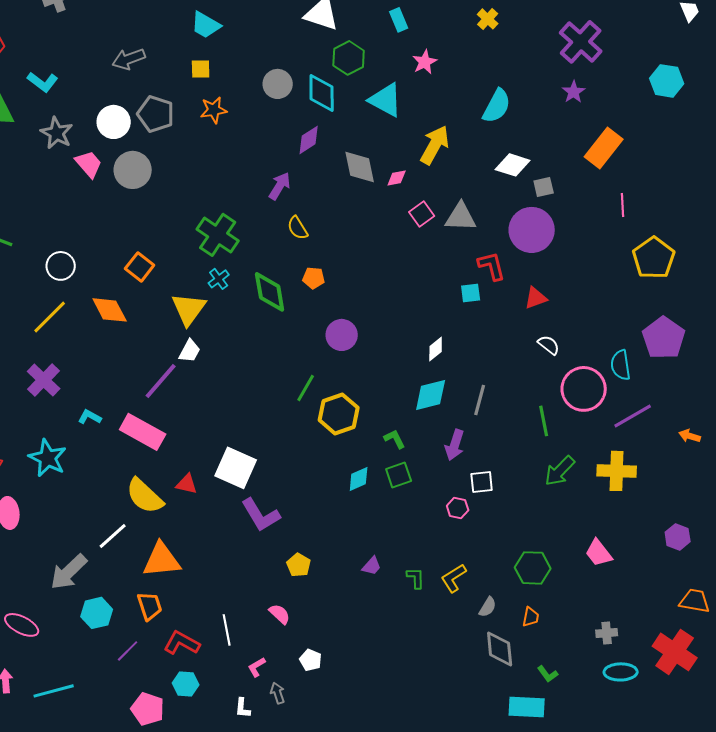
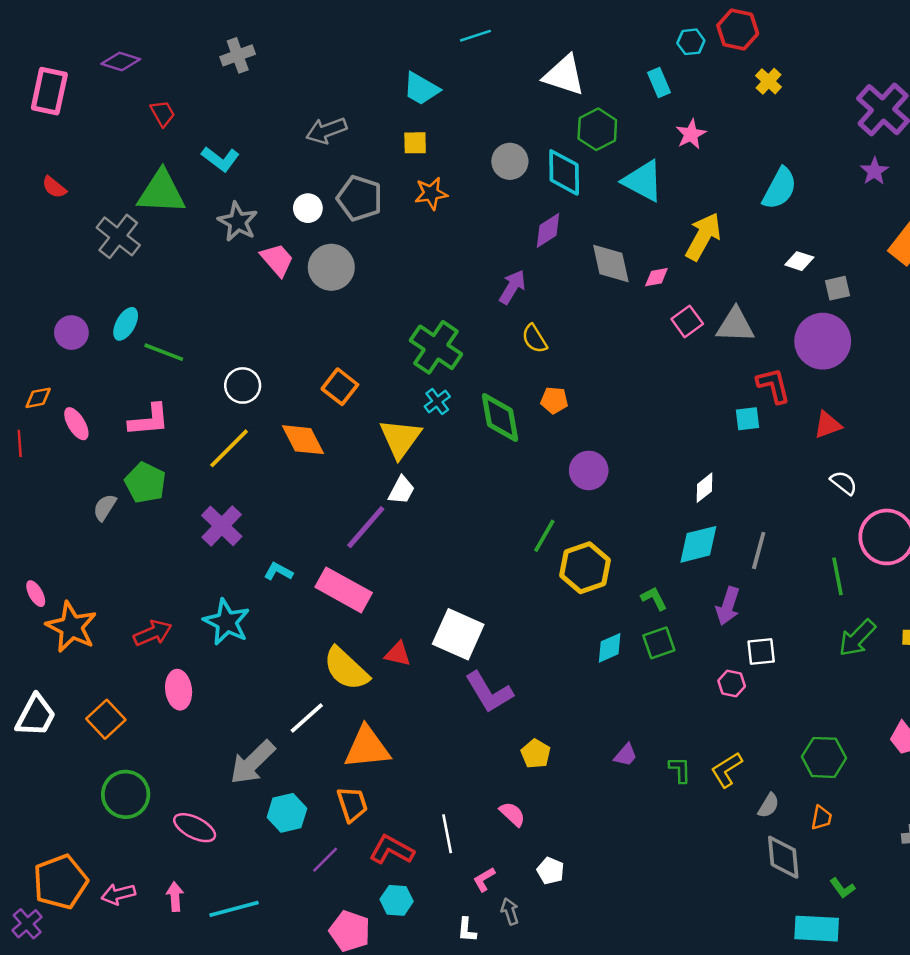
white circle: (114, 122) -> (308, 208), size x0.7
white diamond: (513, 165) -> (799, 261), size x0.7

